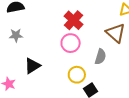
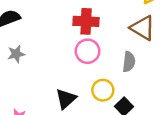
red cross: (74, 20) -> (86, 21), turned -30
black triangle: (32, 66) -> (66, 99), moved

